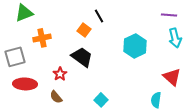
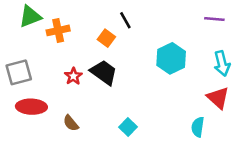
orange cross: (42, 38) -> (58, 30), moved
cyan arrow: (175, 38) -> (222, 63), moved
red star: (60, 74) -> (73, 76), moved

